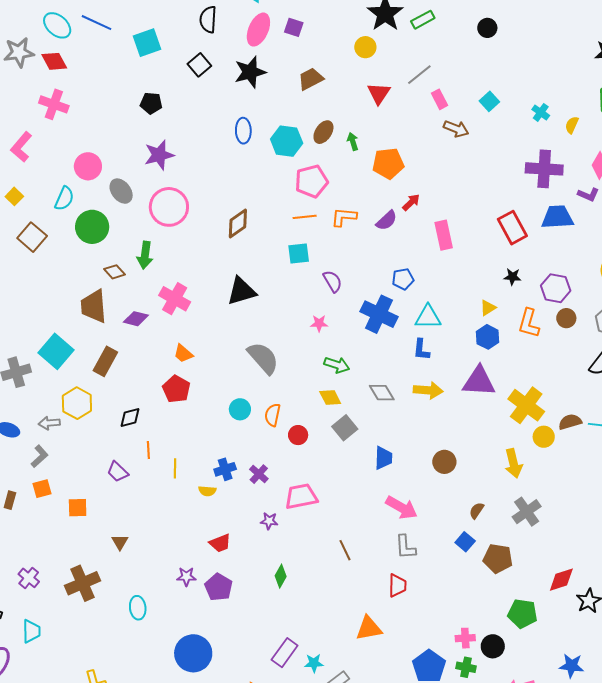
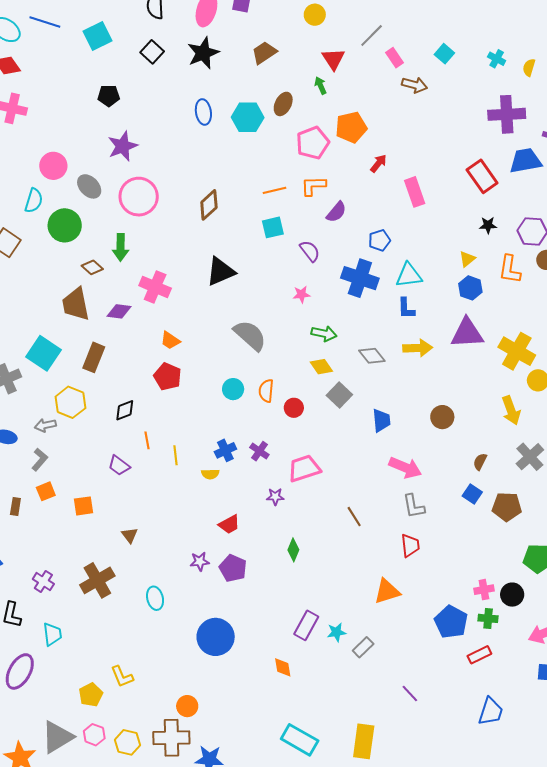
green arrow: (353, 141) -> (320, 85), moved
pink pentagon: (311, 181) -> (313, 143), moved
purple semicircle: (387, 220) -> (336, 212), moved

